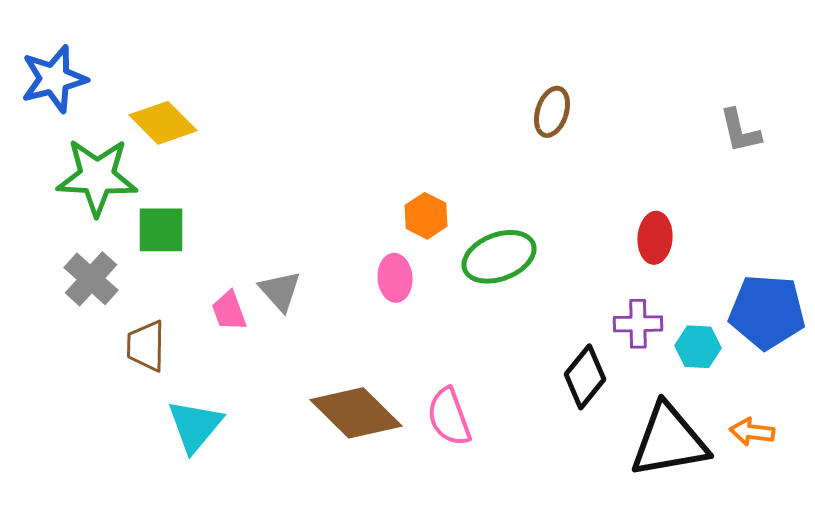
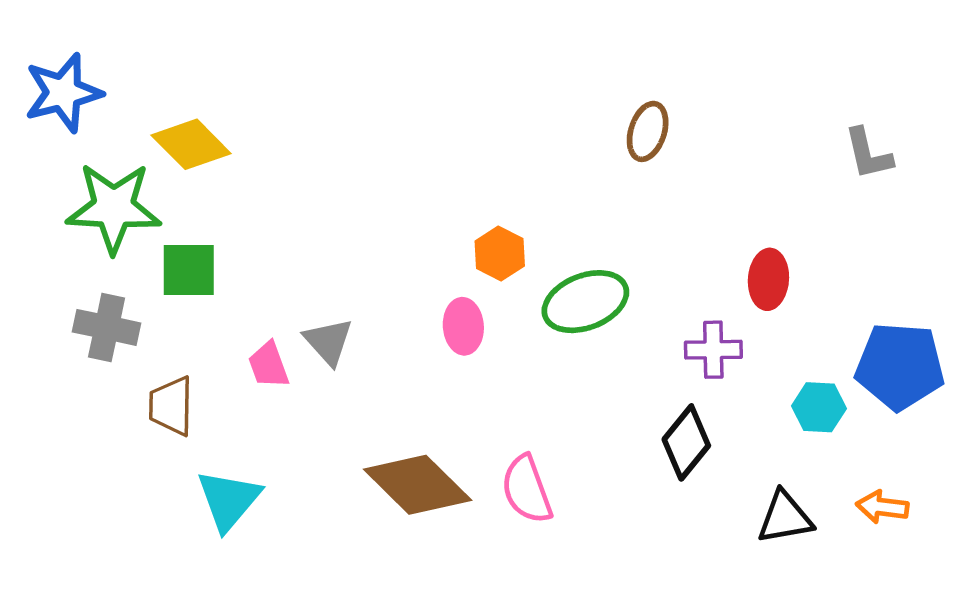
gray cross: (91, 279) -> (107, 327), turned -30
purple cross: (638, 324) -> (713, 350), moved
black triangle: (669, 441) -> (785, 518), size x0.6

